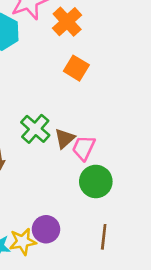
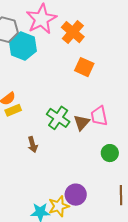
pink trapezoid: (84, 148) -> (99, 116), moved, turned -30
green circle: (96, 181) -> (110, 153), size x0.7

